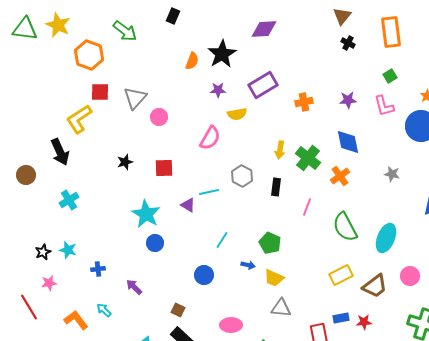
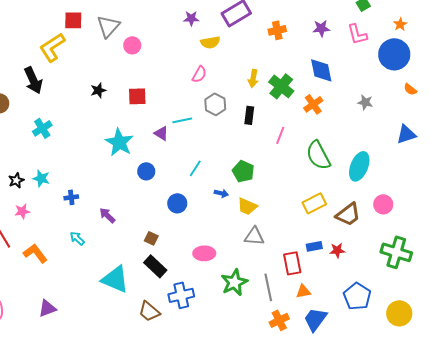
pink semicircle: (210, 138) -> (199, 74), moved, size x0.7
blue circle: (155, 243) -> (146, 171), moved
orange L-shape: (76, 320) -> (35, 253), moved

